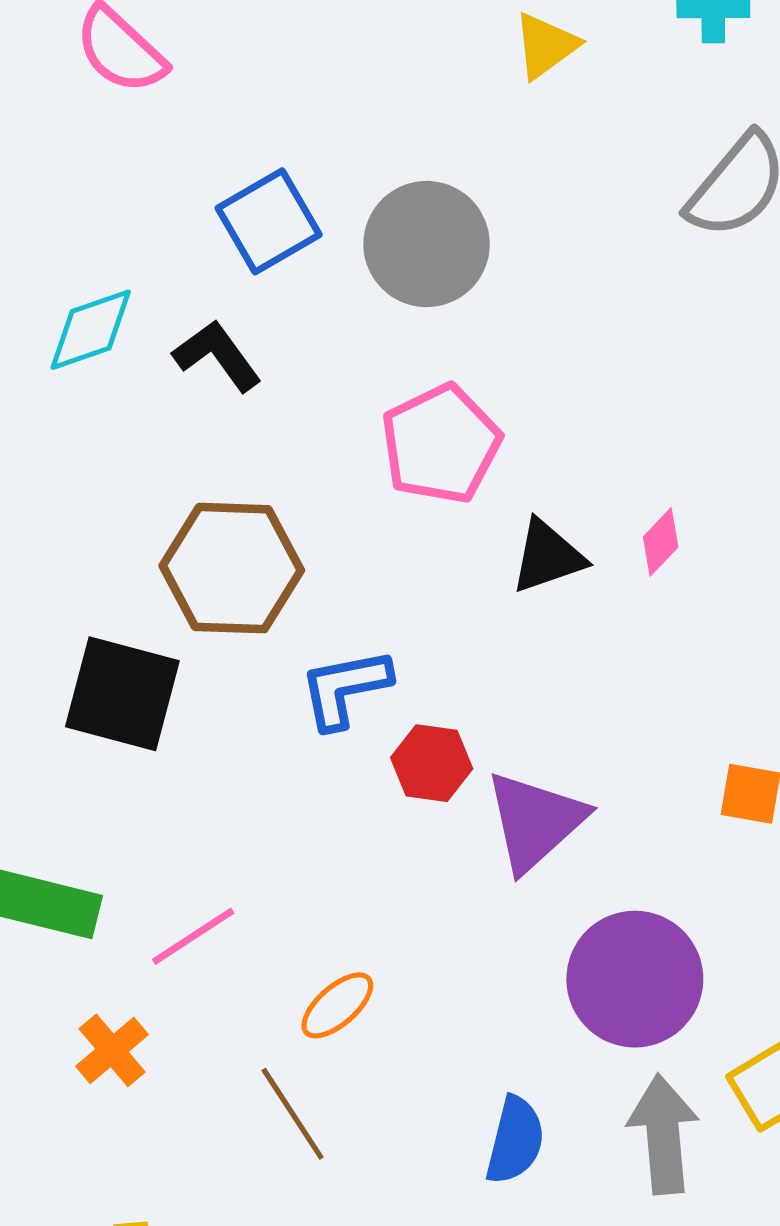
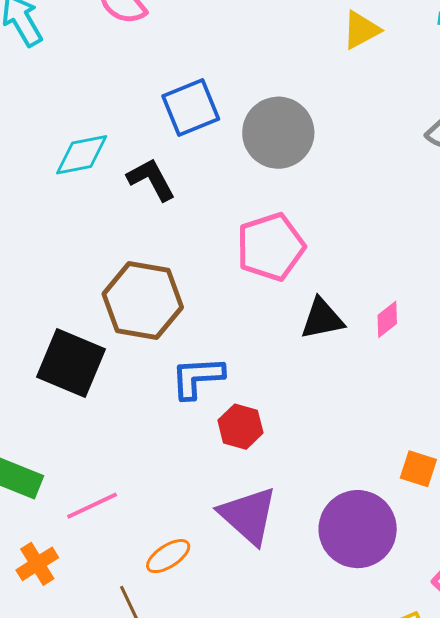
purple triangle: (535, 821) -> (248, 515), moved, turned -44
purple circle: (635, 979) -> (358, 529), moved

